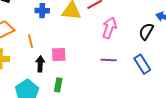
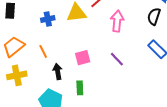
pink square: (59, 55) -> (83, 58), moved
purple line: (109, 60) -> (117, 59), moved, turned 56

